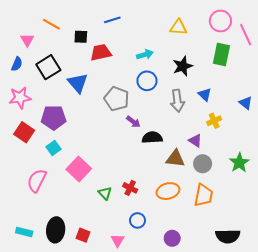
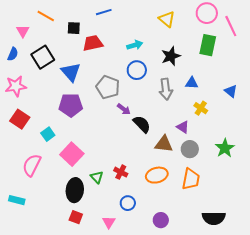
yellow triangle: (178, 27) -> (167, 19), turned 36
blue triangle: (205, 94) -> (192, 83), turned -40
purple pentagon: (54, 118) -> (71, 105), moved
yellow cross: (214, 121) -> (201, 108), turned -32
black semicircle: (152, 138) -> (142, 124), turned 48
black ellipse: (56, 230) -> (75, 190), moved
cyan rectangle: (24, 232) -> (17, 200), moved

